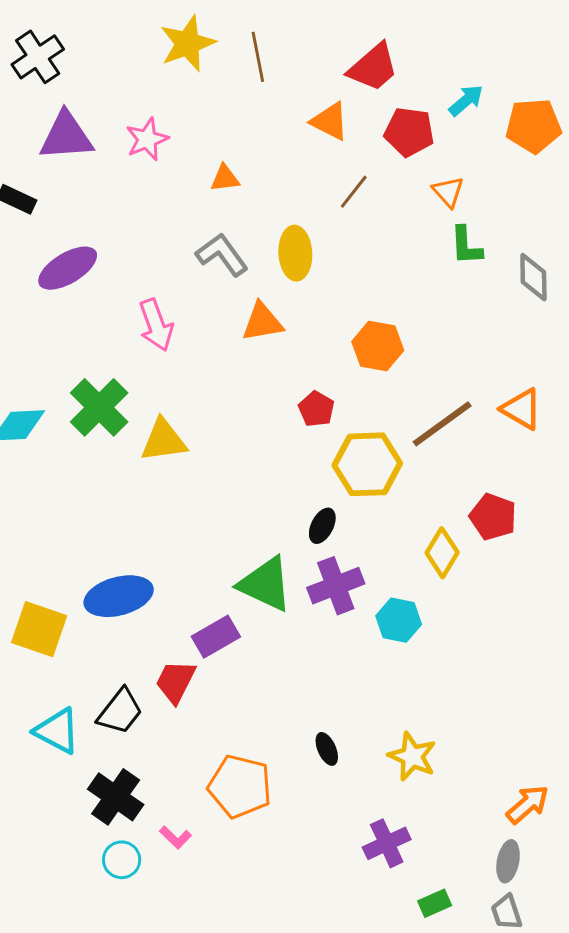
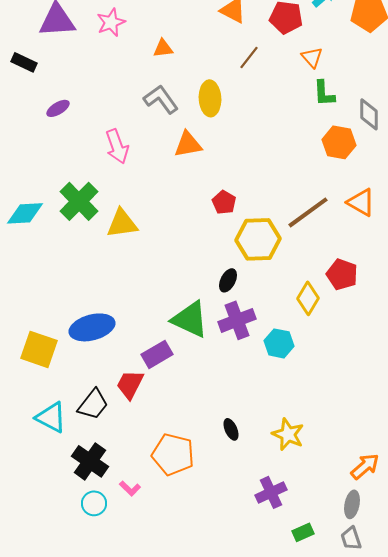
purple ellipse: (68, 268) -> (58, 108), size x0.6
orange hexagon: (378, 346) -> (339, 142), moved

